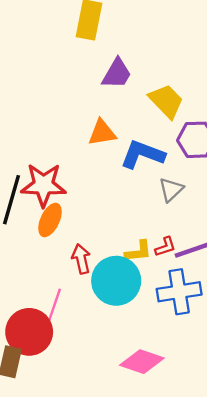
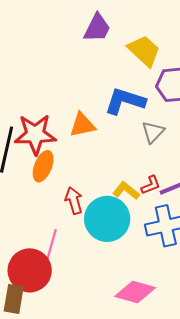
orange triangle: (102, 133) -> (82, 125), moved
yellow L-shape: (138, 251) -> (126, 191), turned -132

